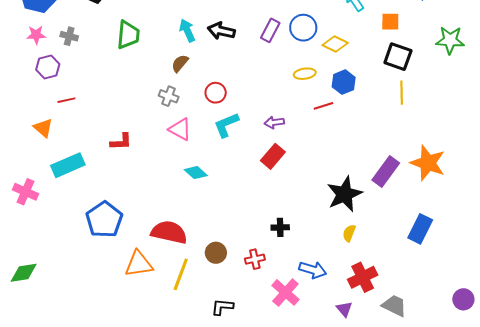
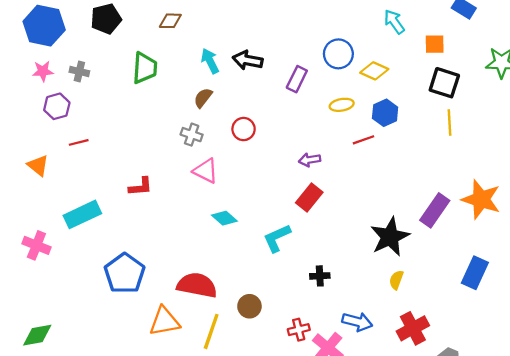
purple rectangle: (270, 30) -> (297, 79), moved
cyan L-shape: (226, 125) -> (277, 238), moved
orange triangle: (43, 128) -> (38, 165), moved
red cross: (255, 259) -> (299, 330), moved

